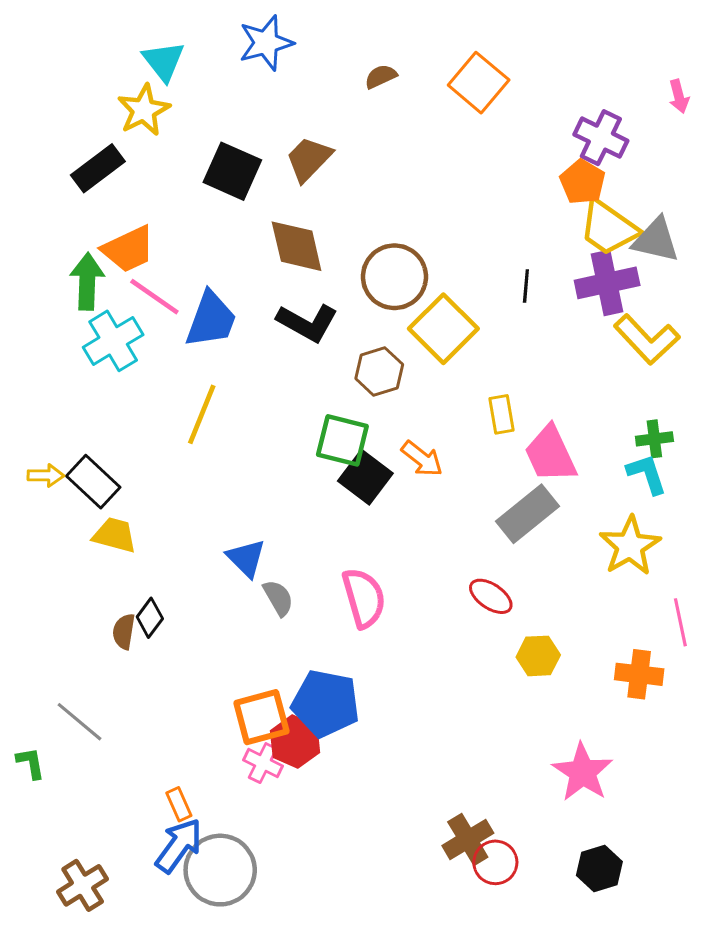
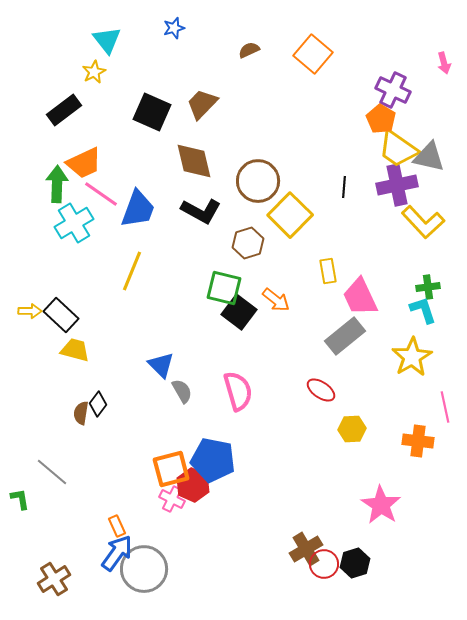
blue star: (266, 43) -> (174, 28), size x0.6
yellow star: (144, 110) -> (94, 72), size x0.7
black hexagon: (599, 869) -> (355, 563), moved

